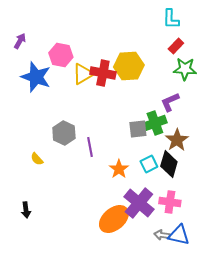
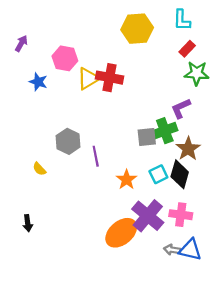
yellow hexagon: (129, 66) -> (137, 29), moved
blue star: (36, 77) -> (38, 82), size x0.6

